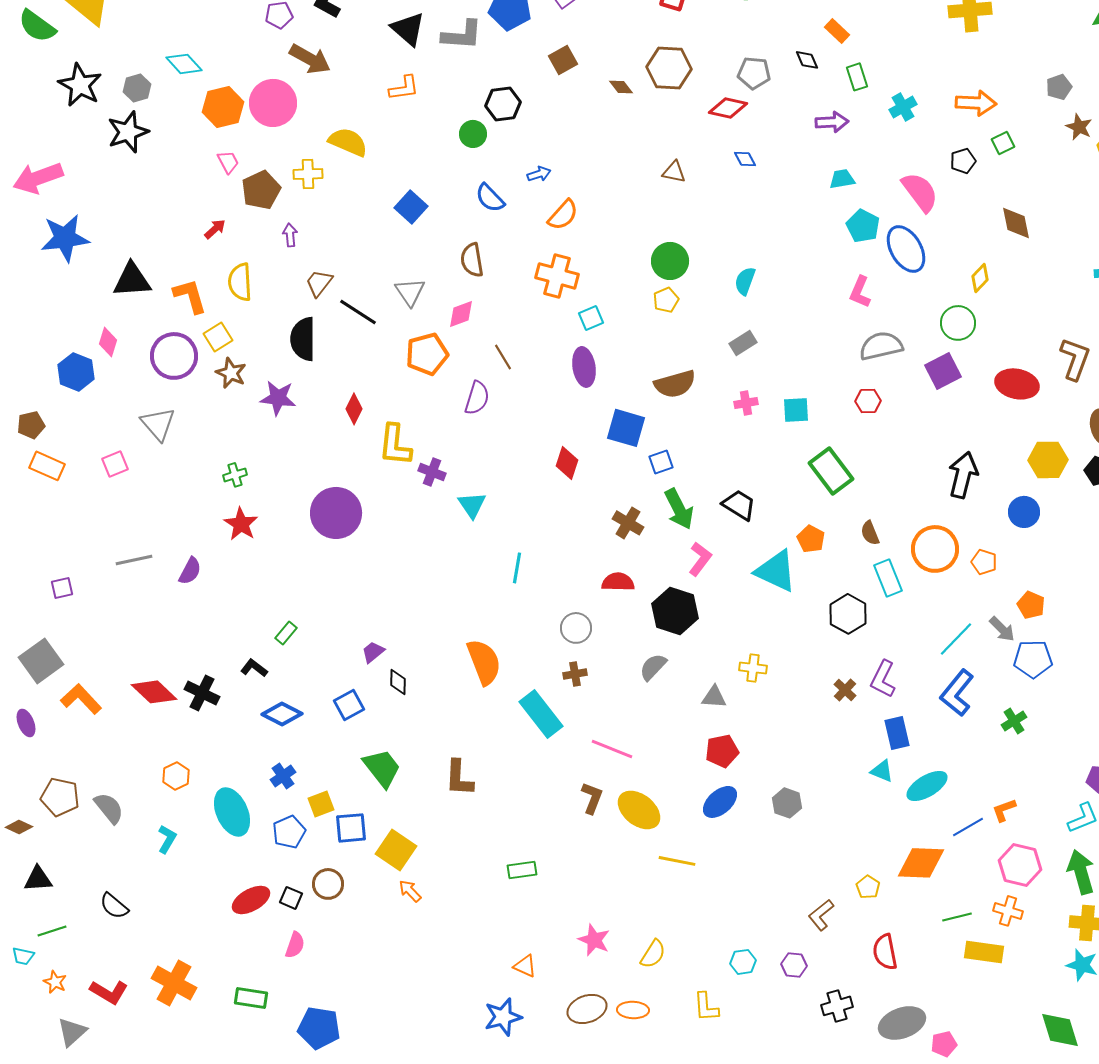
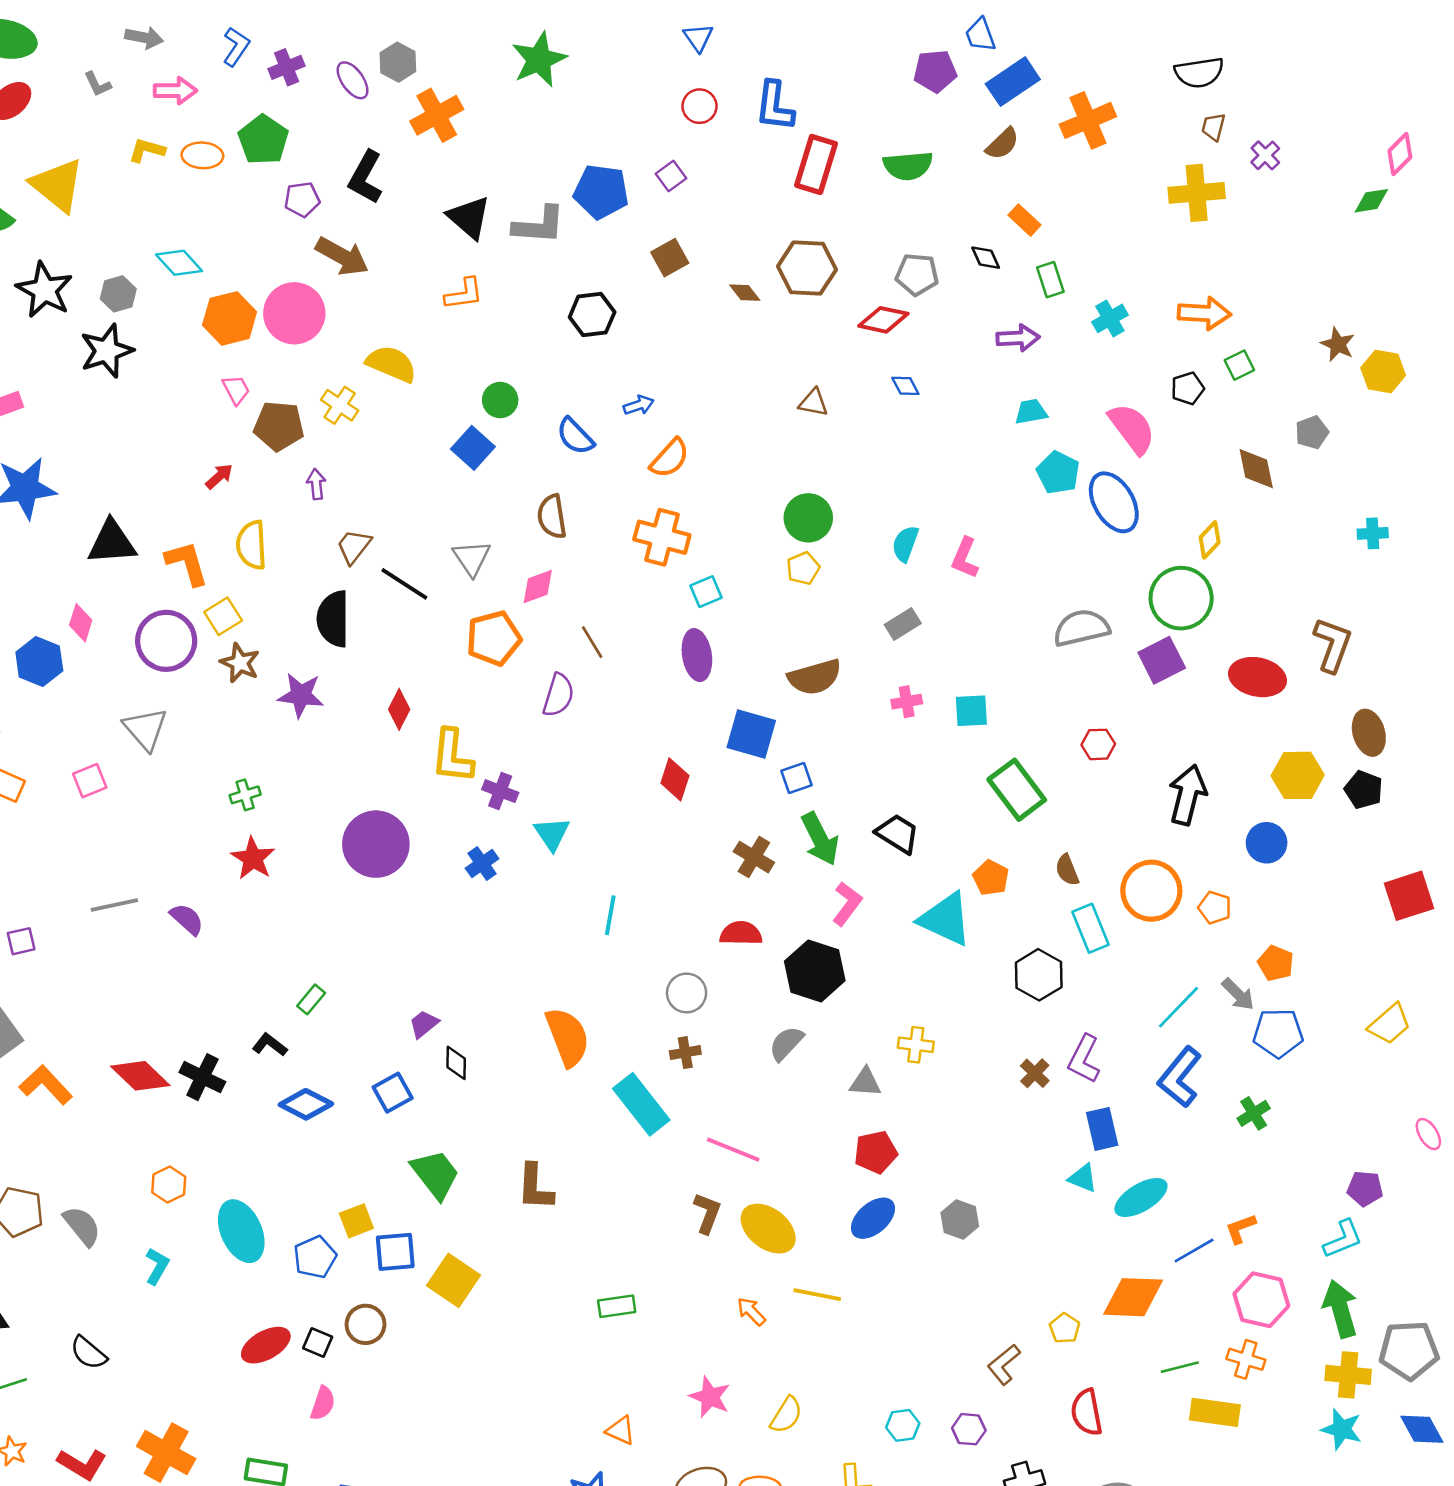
gray pentagon: (1059, 87) -> (1312, 432), moved
green circle: (473, 134) -> (500, 400), moved
yellow cross: (308, 174) -> (340, 405), turned 36
brown pentagon: (261, 190) -> (279, 426), turned 30
pink L-shape: (860, 292) -> (965, 558), moved
green circle: (958, 323) -> (1181, 598), size x1.4
red hexagon: (868, 401) -> (1098, 744), moved
purple semicircle: (190, 571) -> (187, 919), turned -76
blue cross: (283, 776) -> (482, 864), moved
orange arrow: (410, 891) -> (751, 1311), moved

